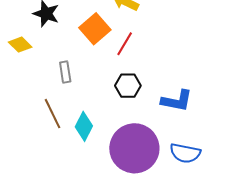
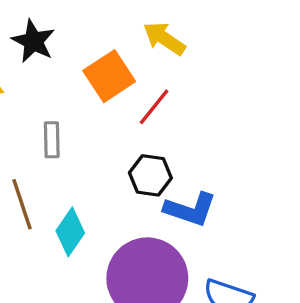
blue L-shape: (177, 101) -> (190, 209), moved

